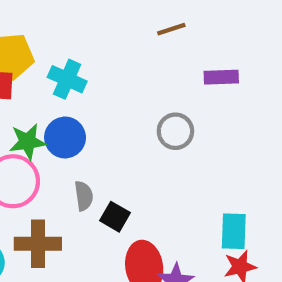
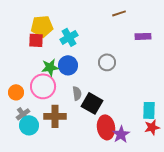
cyan cross: (67, 79) -> (69, 37), turned 36
gray circle: (175, 131) -> (107, 62), moved
black square: (115, 217) -> (92, 103), size x1.5

